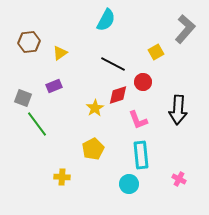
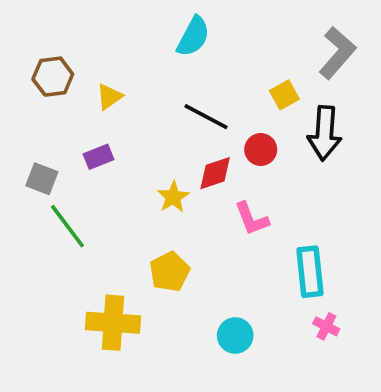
black arrow: (178, 110) -> (325, 133), moved
cyan rectangle: (141, 155) -> (310, 272), moved
yellow cross: (62, 177) -> (113, 323), size x1.8

